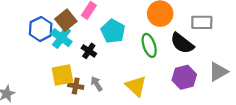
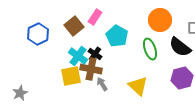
blue hexagon: (41, 29) -> (38, 34), moved
cyan cross: (61, 38) -> (78, 56), moved
brown cross: (76, 86) -> (91, 69), moved, size x1.5

